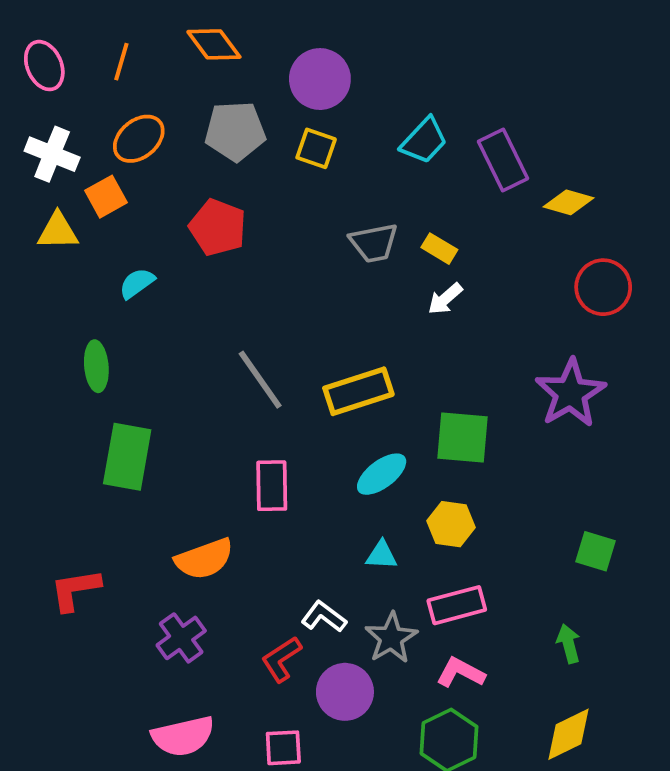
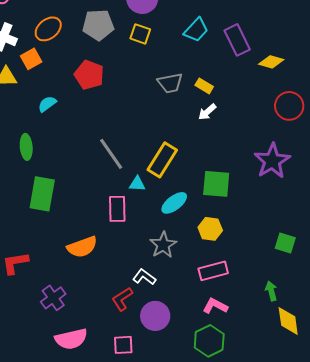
yellow rectangle: (358, 391) -> (162, 160), turned -40
cyan triangle: (382, 555) -> (137, 184), moved
purple cross: (181, 638) -> (53, 298), moved
gray star: (391, 638) -> (163, 245), moved
yellow diamond: (569, 734) -> (288, 321), moved, turned -72

